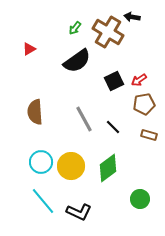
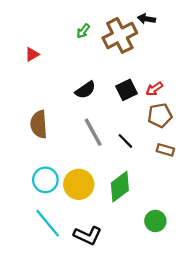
brown cross: (108, 32) -> (120, 35), turned 32
black semicircle: (77, 61) -> (85, 90), moved, size x0.7

